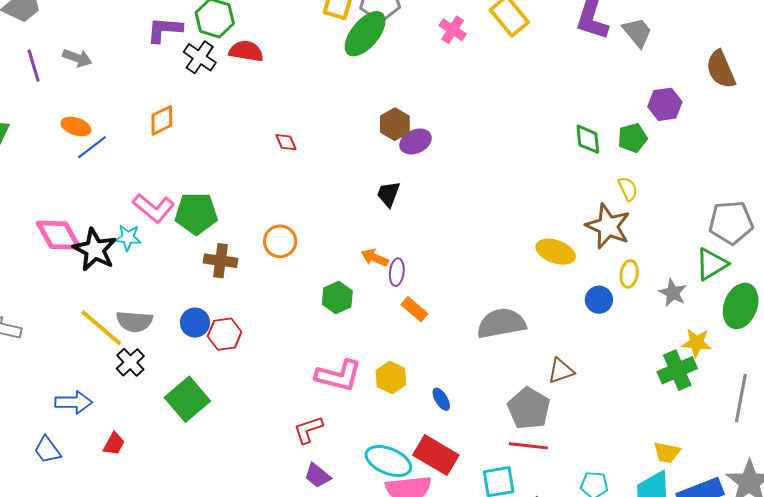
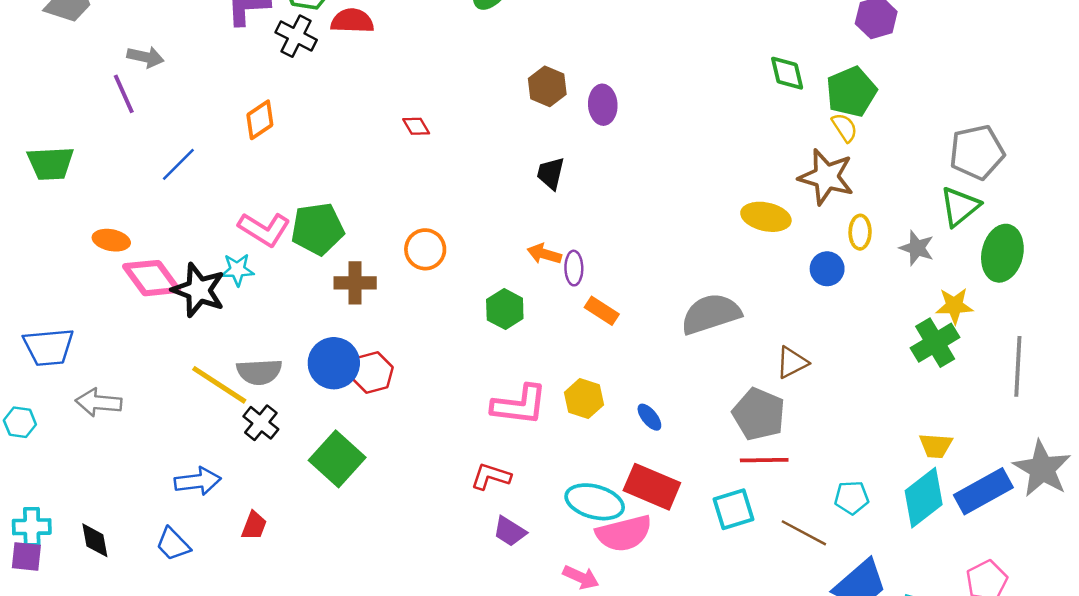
purple line: (34, 66) -> (124, 94), moved
orange ellipse: (76, 127) -> (111, 240), moved
green pentagon: (633, 138) -> (851, 92), moved, size x1.4
purple ellipse: (416, 141) -> (603, 105), moved, turned -60
blue circle: (195, 323) -> (334, 363), size x1.4
red L-shape: (308, 430) -> (491, 476), turned 44

